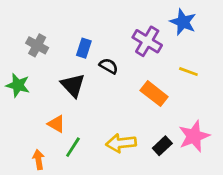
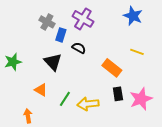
purple cross: (147, 41) -> (83, 19), moved
gray cross: (37, 45) -> (47, 22), moved
green star: (18, 85) -> (13, 62), turned -30
black rectangle: (162, 146) -> (118, 94), moved, turned -56
green line: (73, 147) -> (65, 99), moved

